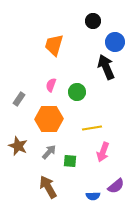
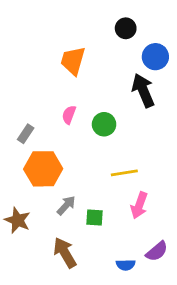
orange hexagon: (49, 119) -> (43, 169), moved
brown star: (18, 146) -> (18, 220), moved

